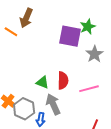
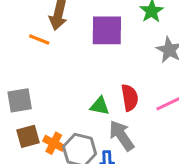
purple square: (70, 36) -> (107, 30), moved

